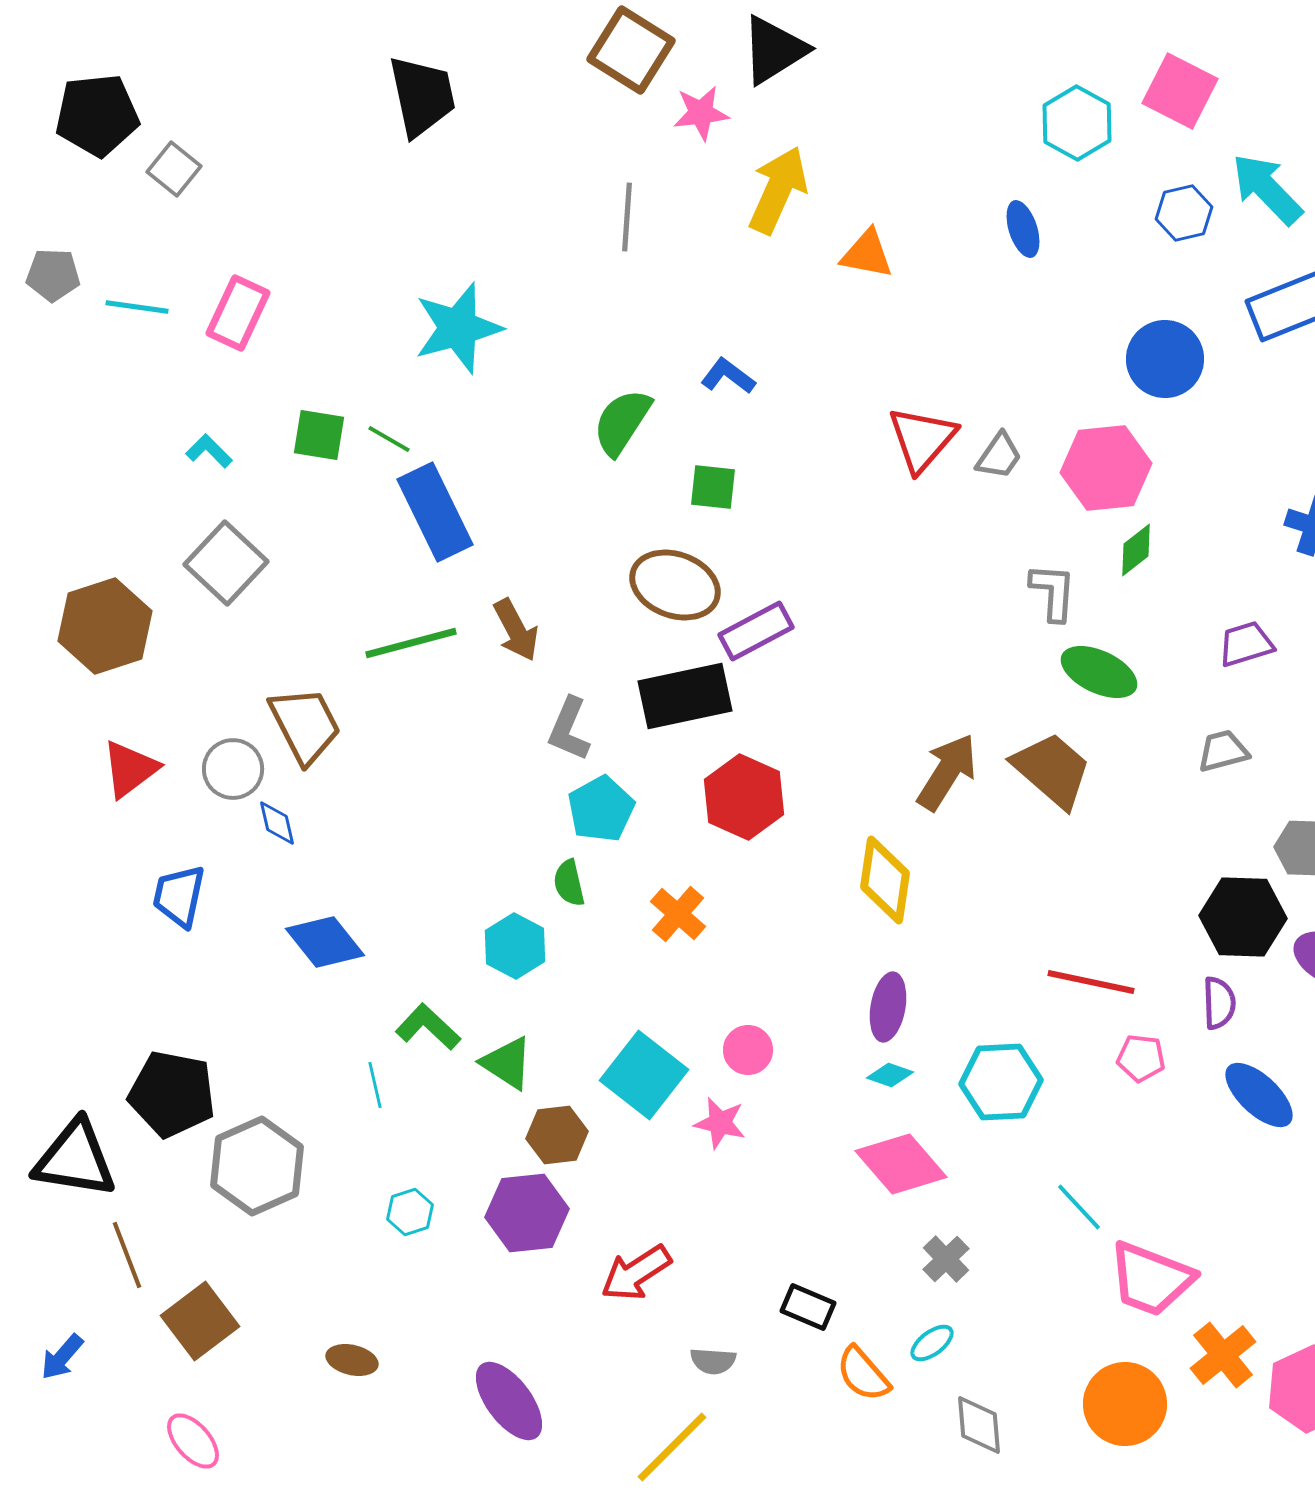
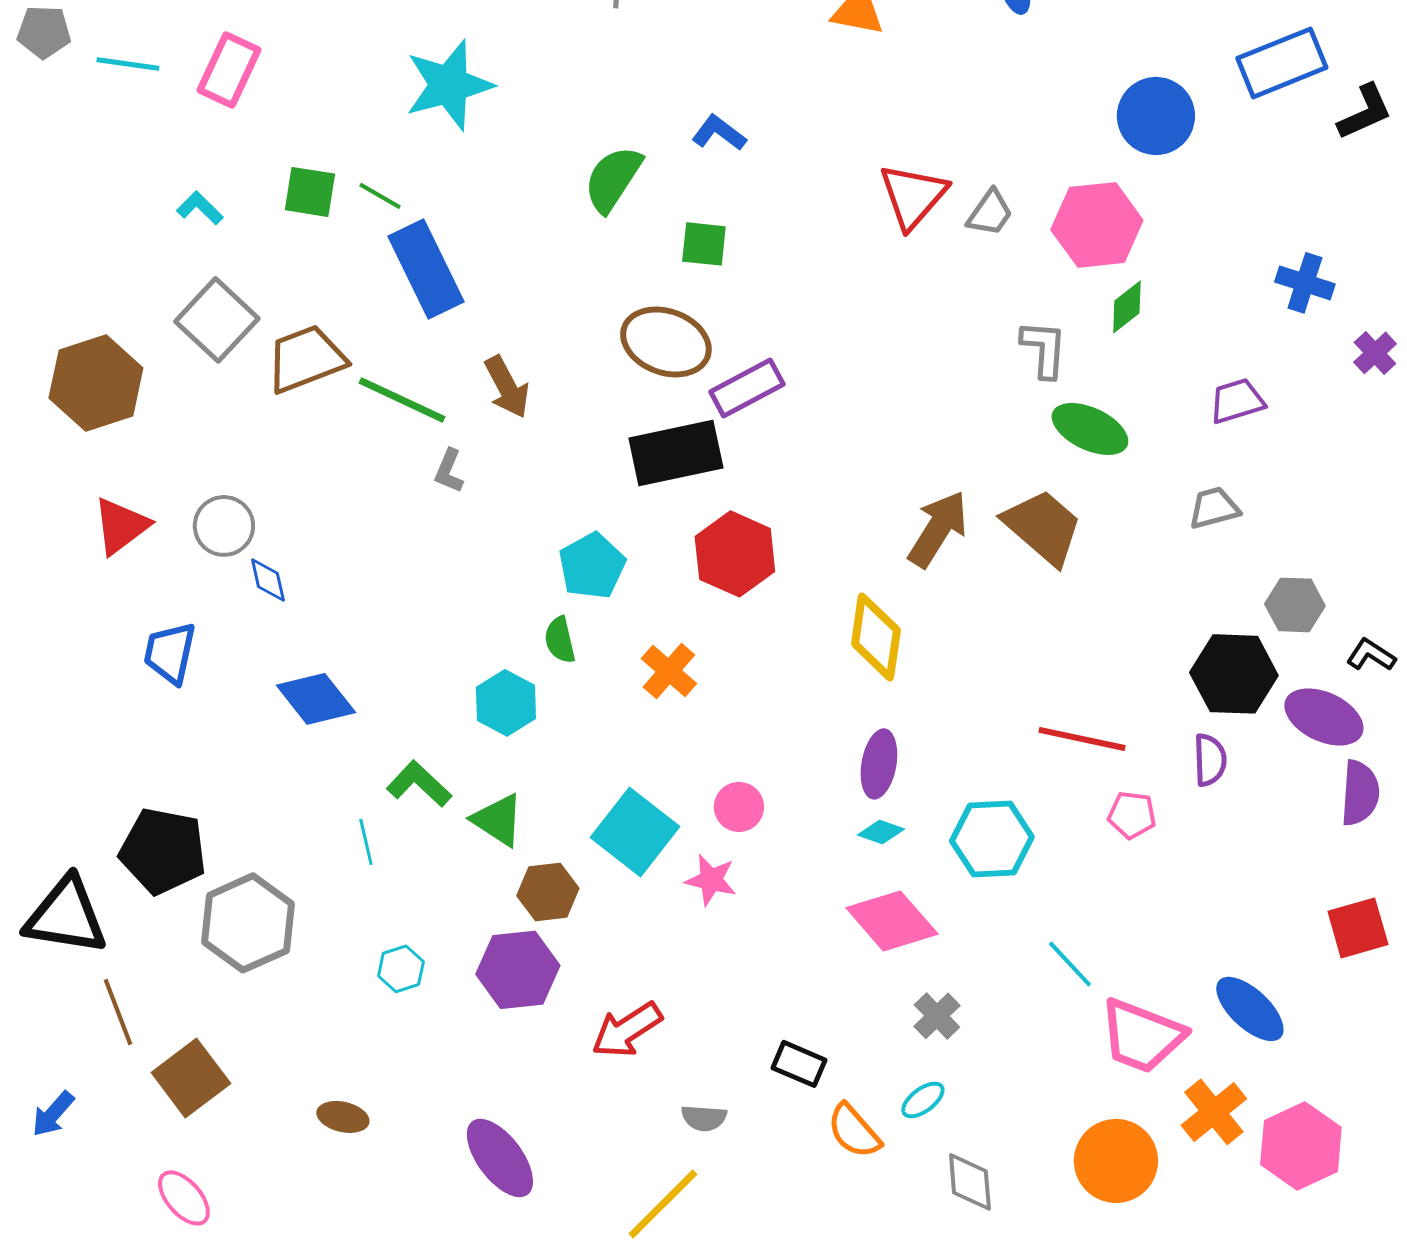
green line: (411, 643) -> (402, 400), turned 40
brown trapezoid: (305, 725) -> (306, 359), moved, turned -84
gray L-shape: (569, 729) -> (449, 471), moved, size x0.7
blue ellipse: (1259, 1095) -> (1250, 1009), moved

